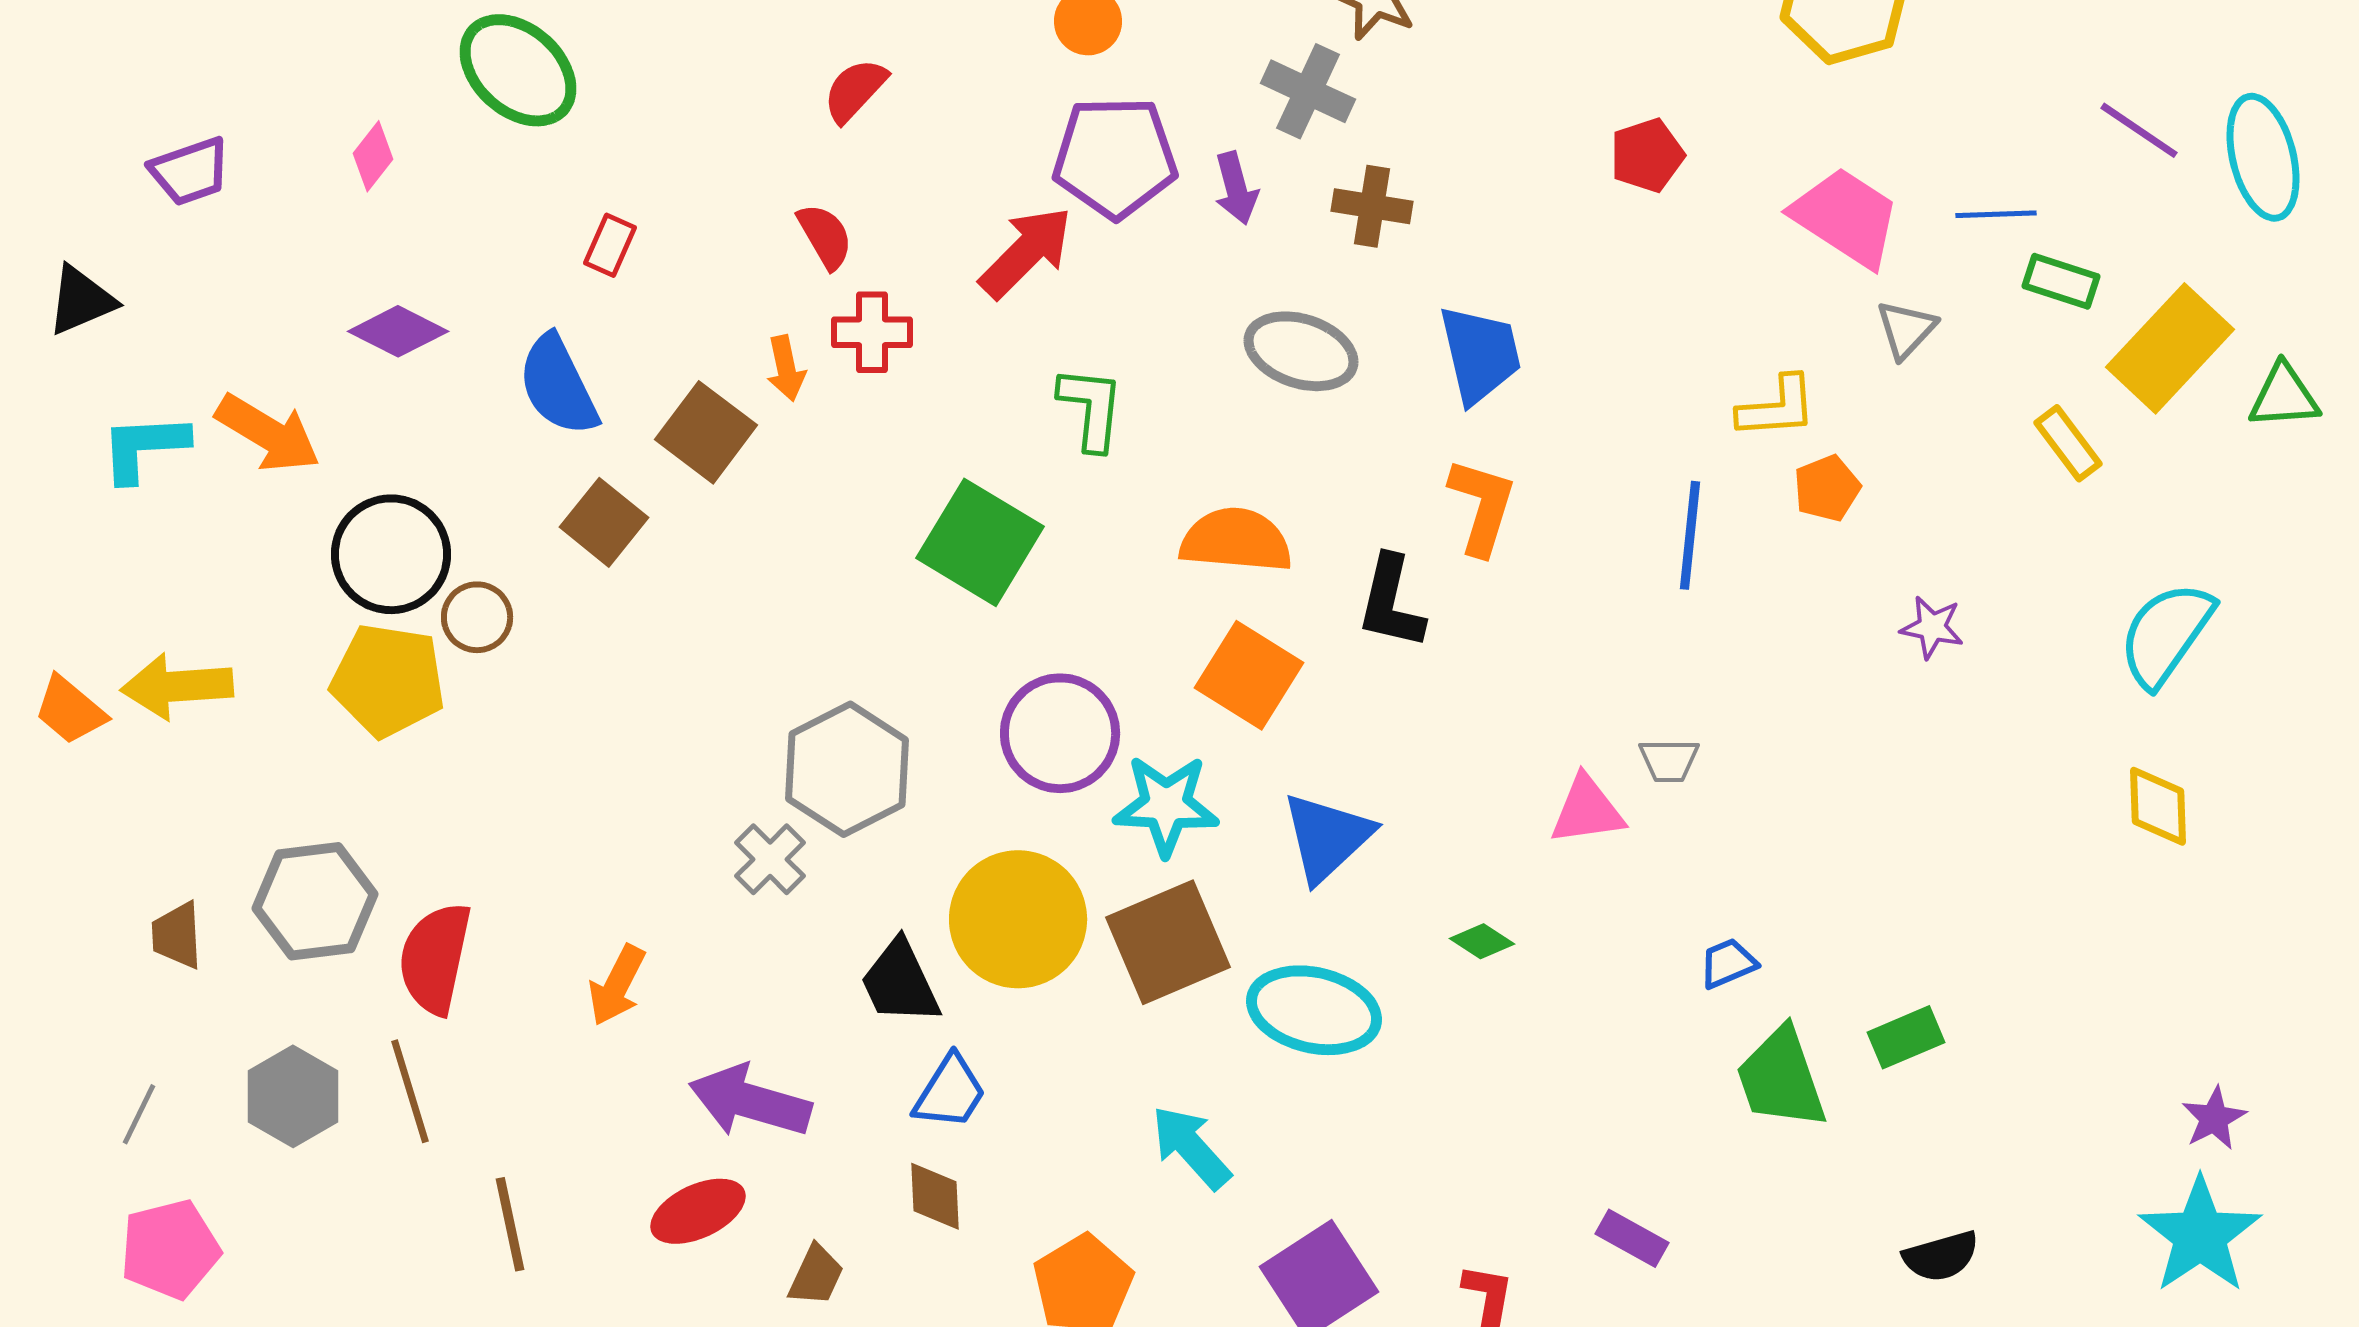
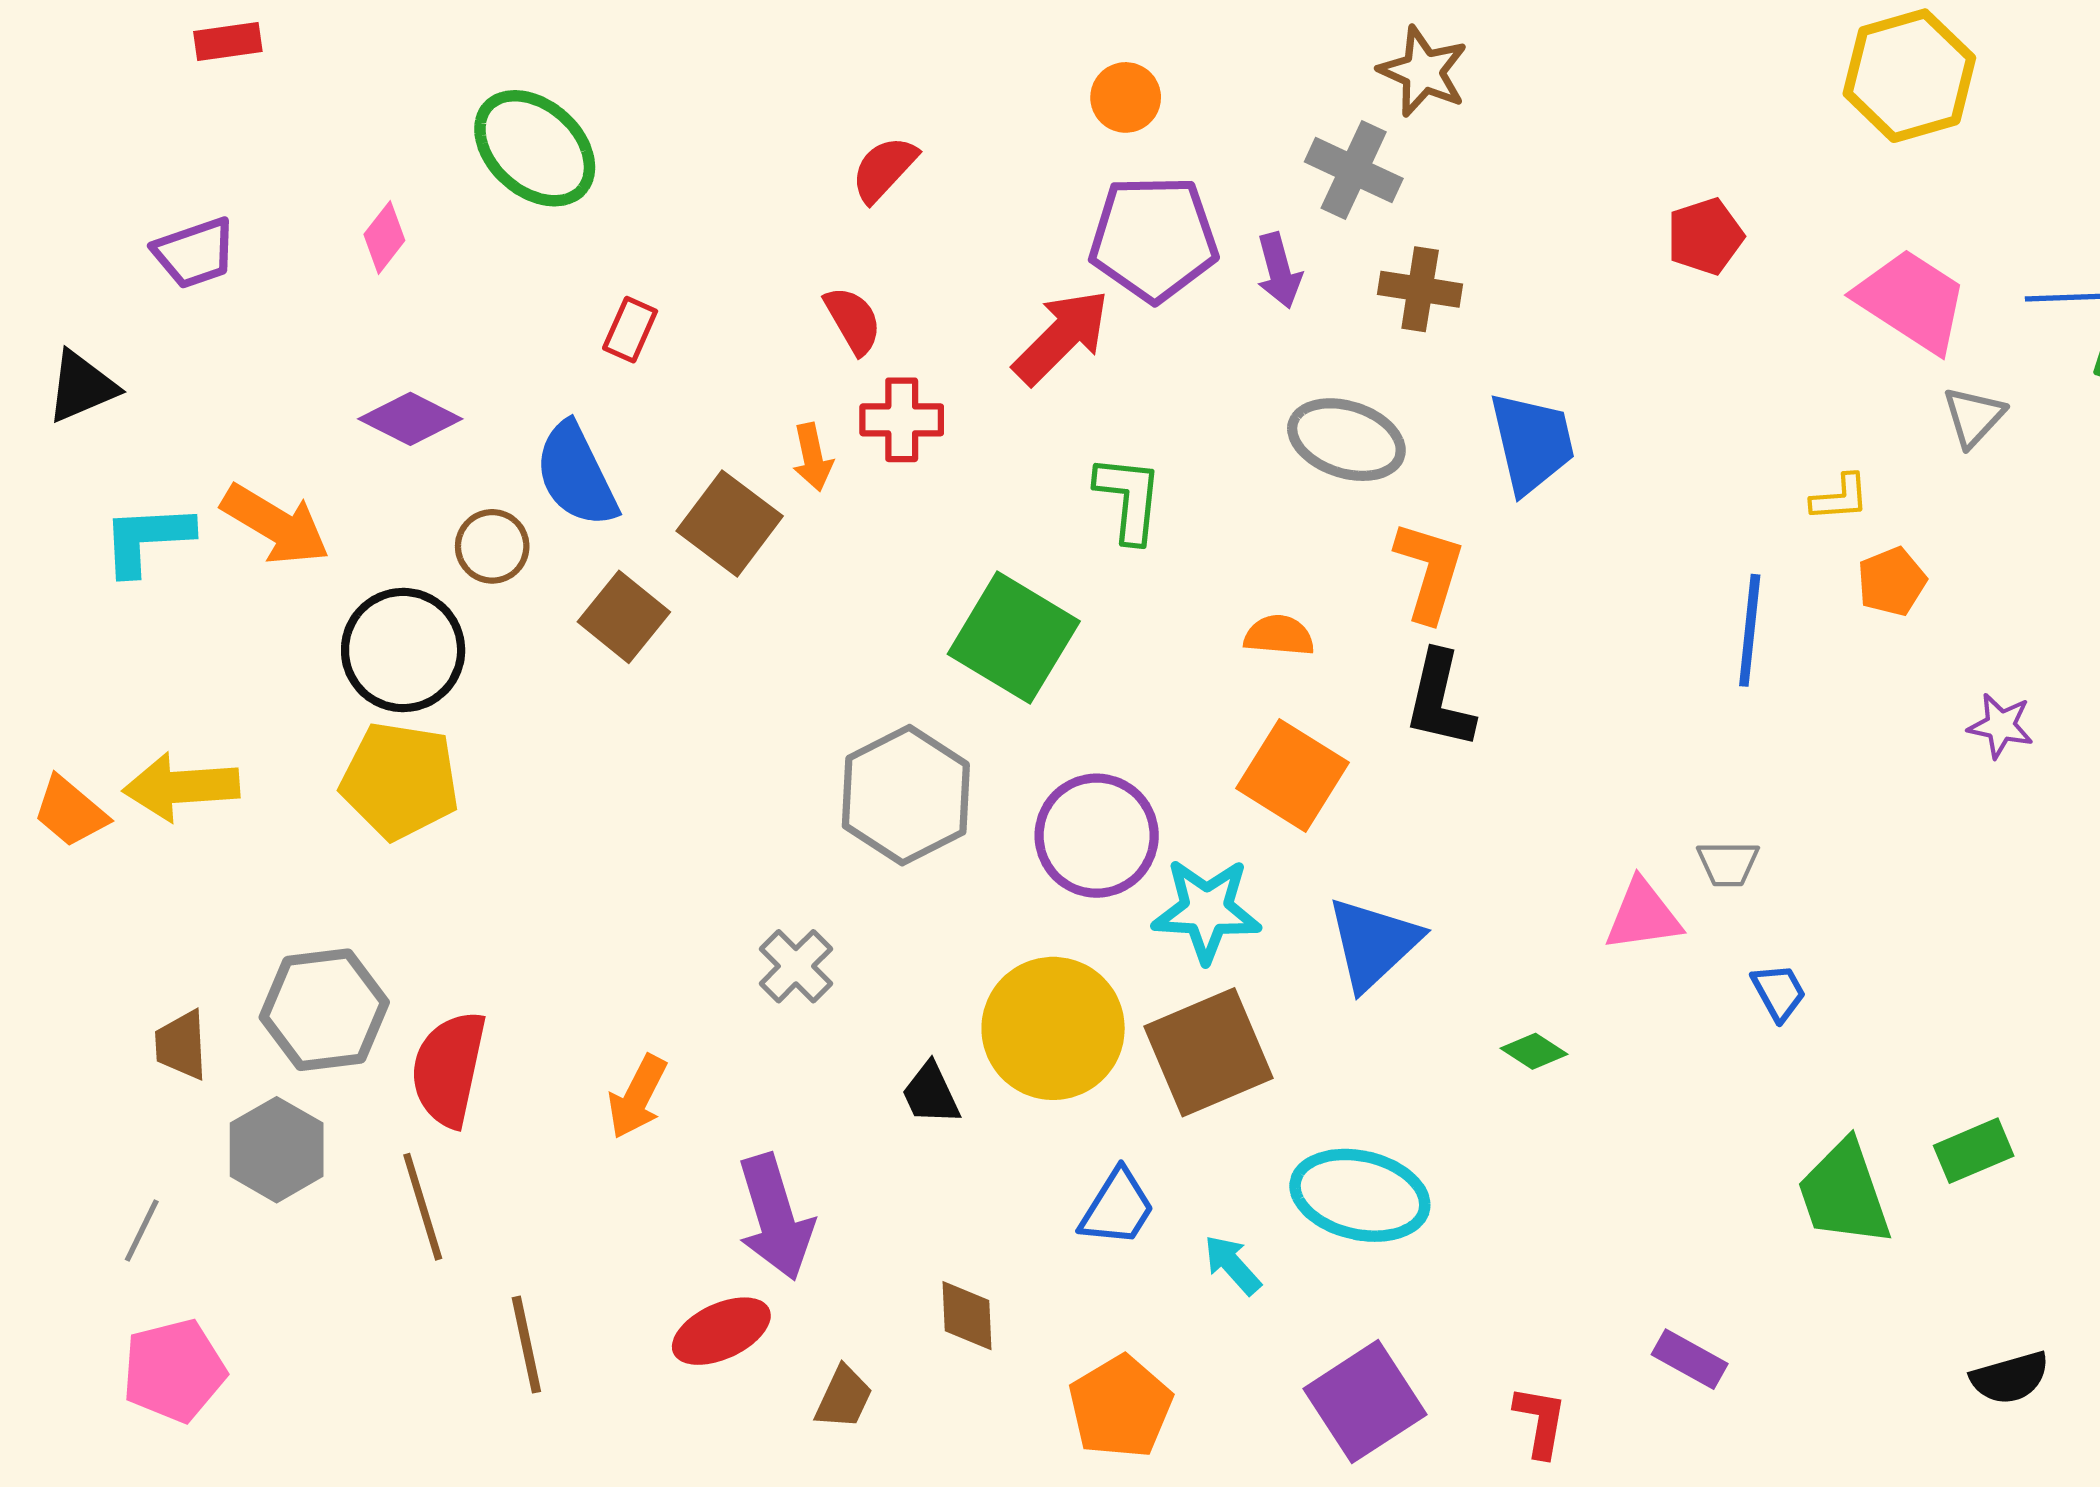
yellow L-shape: (1777, 407) -> (1840, 498), size x0.7
orange L-shape: (1482, 506) -> (1429, 571), moved
orange semicircle: (1236, 540) -> (1279, 635), size x0.6
brown circle: (477, 617) -> (492, 546), moved
gray hexagon: (847, 769) -> (906, 795), moved
blue trapezoid: (1728, 963) -> (1779, 992), moved, turned 84
black trapezoid: (900, 982) -> (931, 1094), size x0.7
cyan ellipse: (1314, 1010) -> (1360, 1195), moved
blue trapezoid: (950, 1092) -> (1117, 1208), moved
gray hexagon: (293, 1096) -> (277, 1150), moved
purple arrow: (750, 1101) -> (775, 1217), turned -123
cyan arrow: (1191, 1147) -> (1232, 1265), size x0.7

